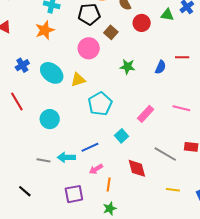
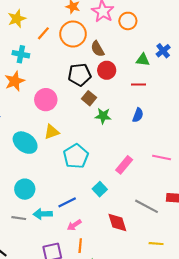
black pentagon: (89, 14) -> (80, 75), moved
red circle: (142, 23) -> (107, 70), moved
brown square: (111, 32) -> (89, 98), moved
pink circle: (89, 48) -> (46, 100), moved
red line: (182, 57) -> (138, 84), moved
cyan ellipse: (52, 73) -> (25, 143), moved
cyan circle: (50, 119) -> (25, 189), moved
orange line: (109, 185) -> (80, 246), moved

